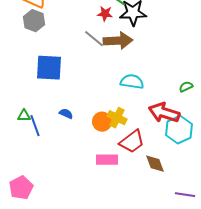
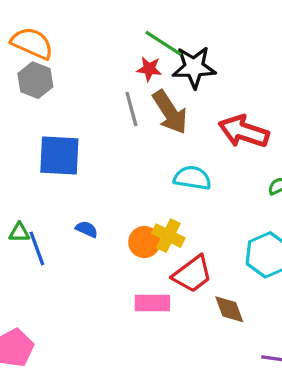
gray line: (94, 39) -> (131, 109), turned 35
brown arrow: (118, 41) -> (170, 112), turned 60
red arrow: (164, 113) -> (244, 131), moved

